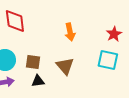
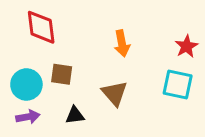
brown square: (33, 62) -> (62, 74), moved

